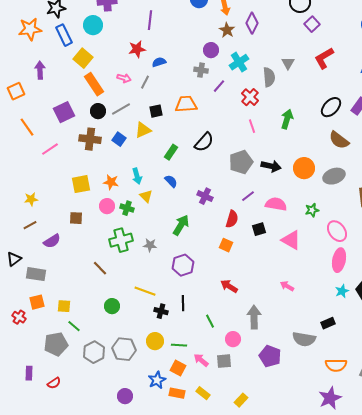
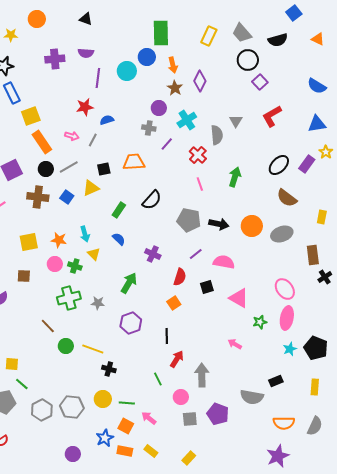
cyan circle: (93, 25) -> (127, 71), moved
yellow square: (83, 58) -> (31, 116), turned 30
gray pentagon: (241, 162) -> (189, 220), turned 30
green star: (312, 210) -> (260, 322), moved
orange square: (226, 245) -> (174, 303), turned 32
red arrow: (229, 286) -> (177, 359), moved, turned 90
black line: (183, 303) -> (167, 336), moved
green circle: (112, 306) -> (66, 346), moved
gray square: (224, 361) -> (190, 419), moved

